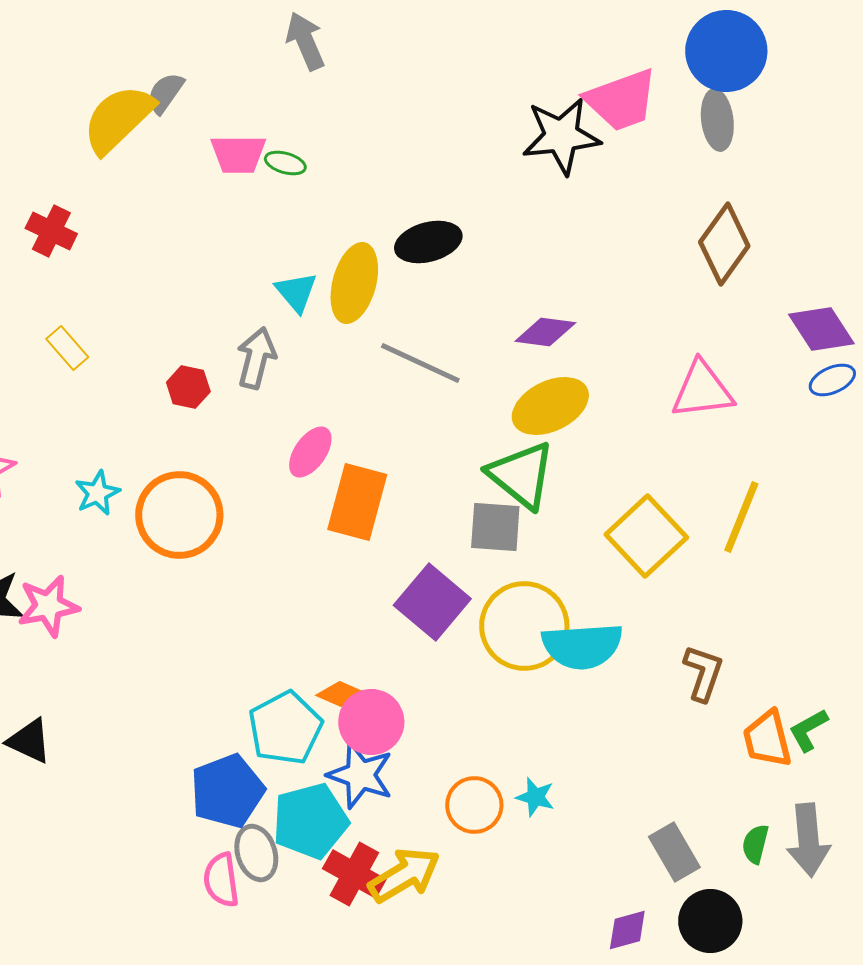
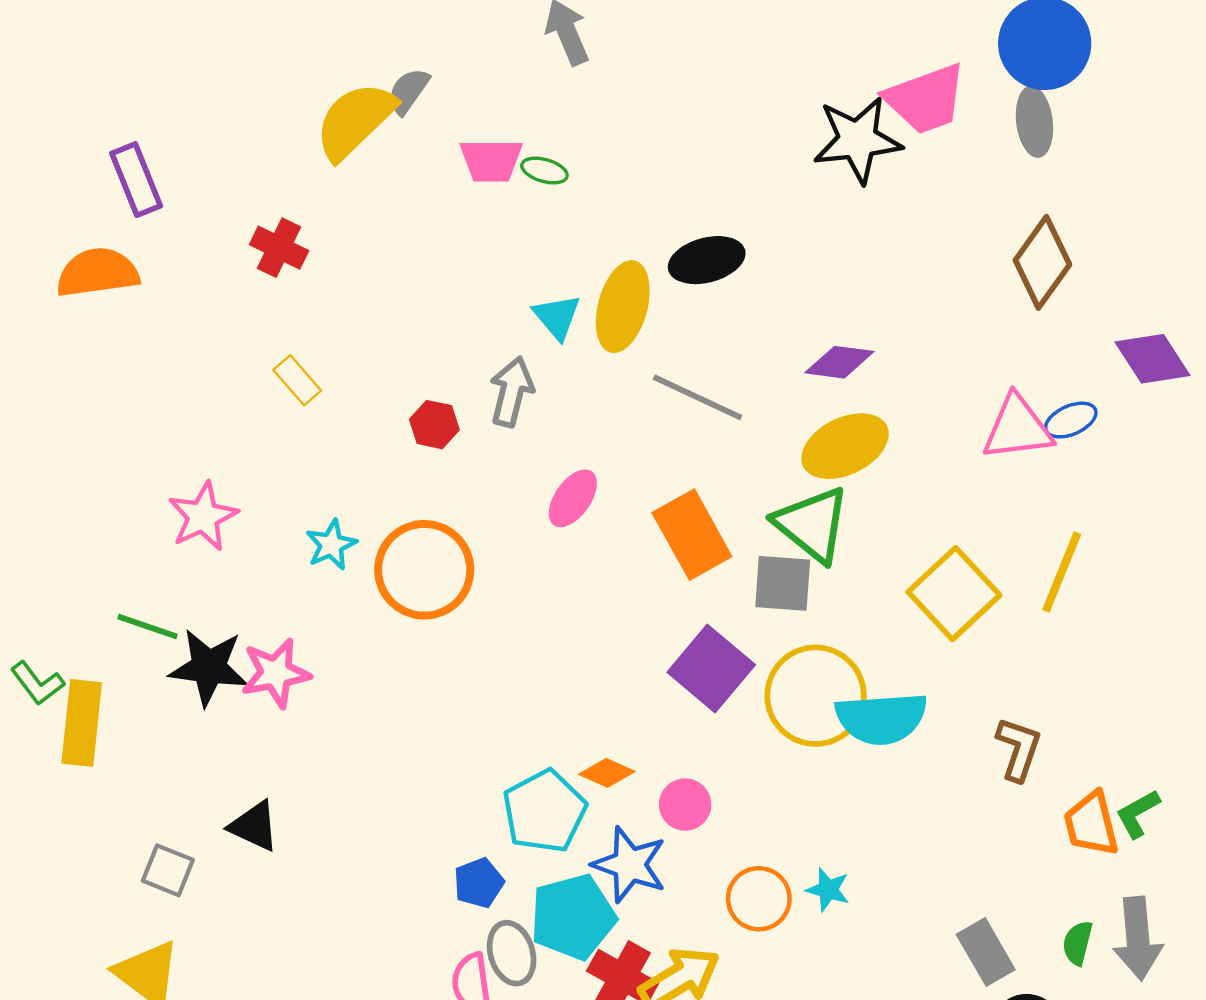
blue ellipse: (832, 380) -> (1071, 420), moved
orange rectangle: (357, 502) -> (692, 535), moved, turned -44
pink circle: (371, 722) -> (685, 805), moved, size x0.7
blue pentagon: (227, 791) -> (479, 883), size x0.6

